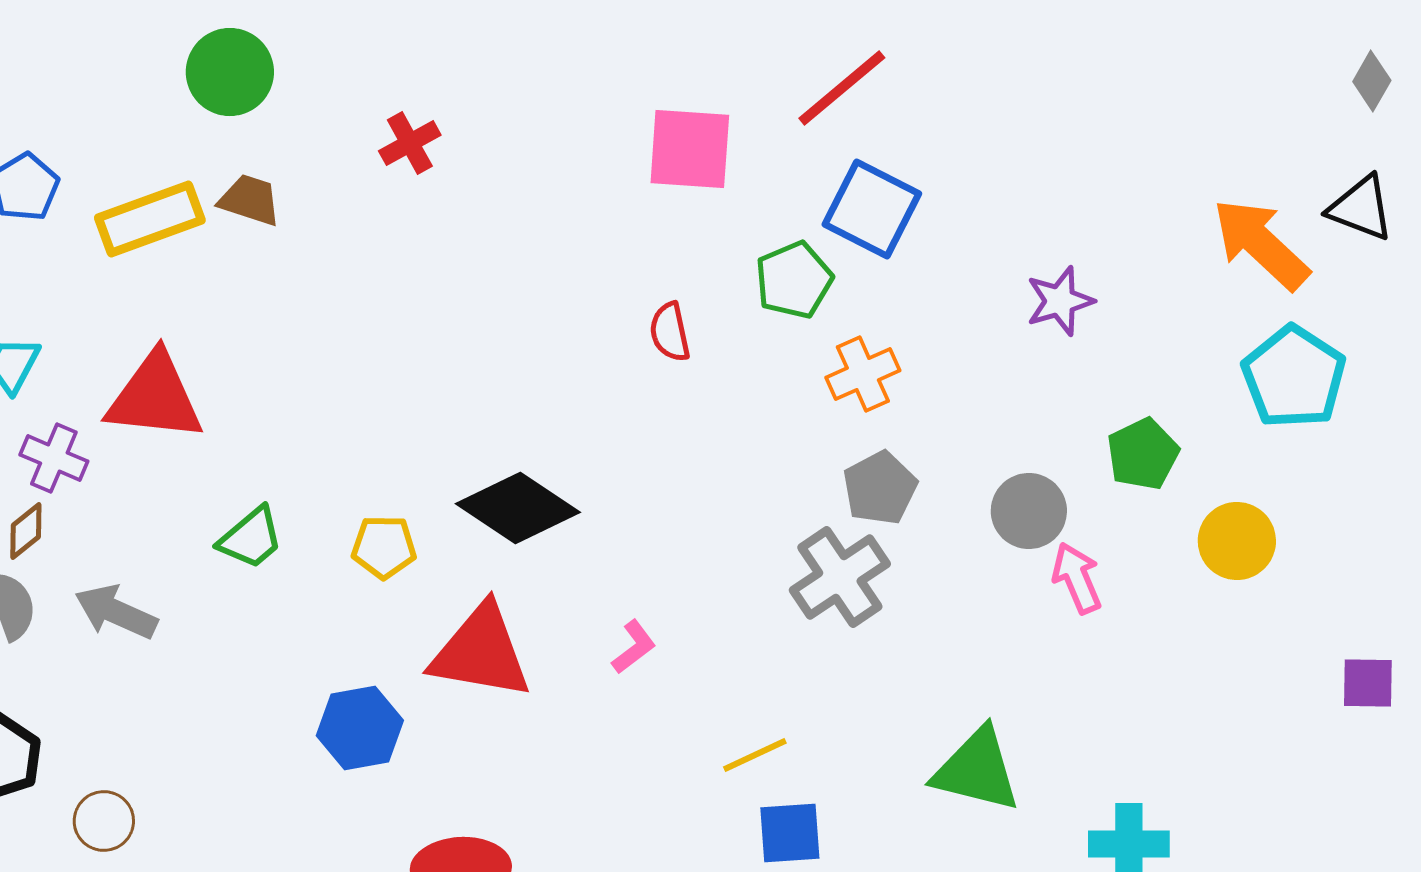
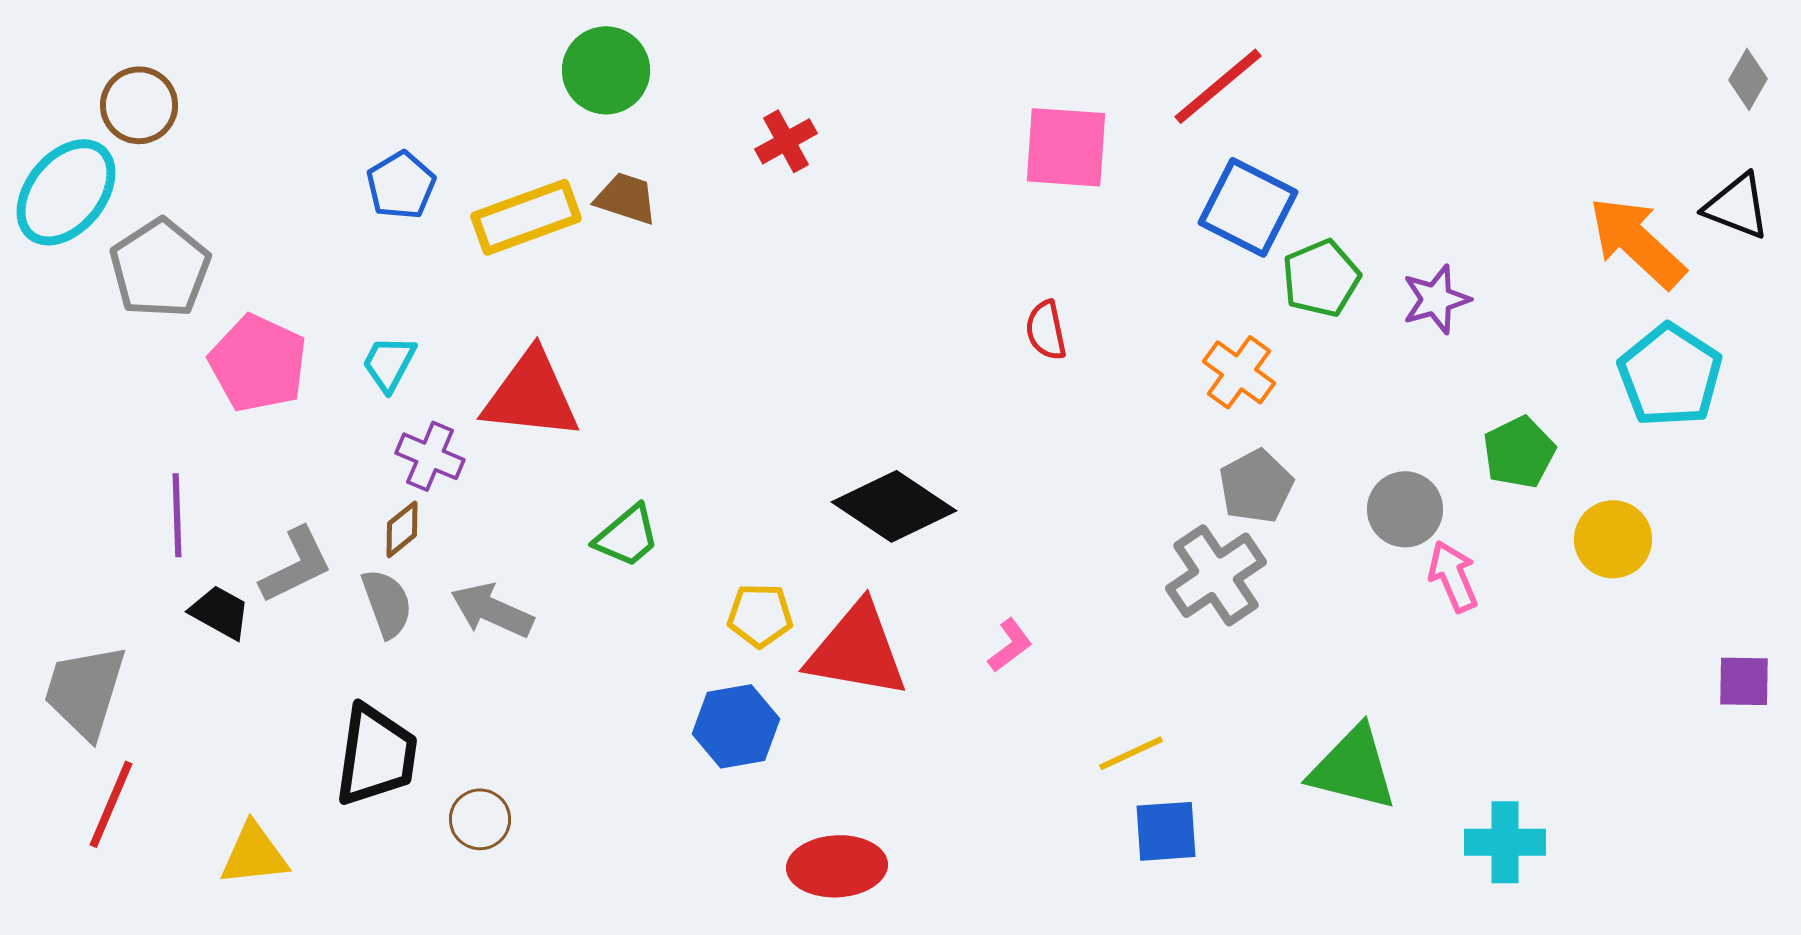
green pentagon: (794, 280) -> (1321, 278), moved
orange cross: (863, 374) -> (1239, 372), turned -30
yellow pentagon: (384, 547) -> (760, 615), moved

